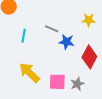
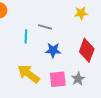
cyan line: (24, 36) -> (26, 36), moved
blue star: (67, 42) -> (53, 50), moved

